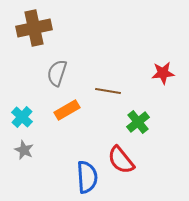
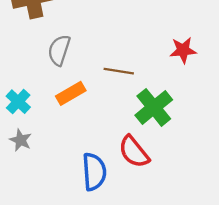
green cross: (138, 122) -> (154, 107), size x1.4

